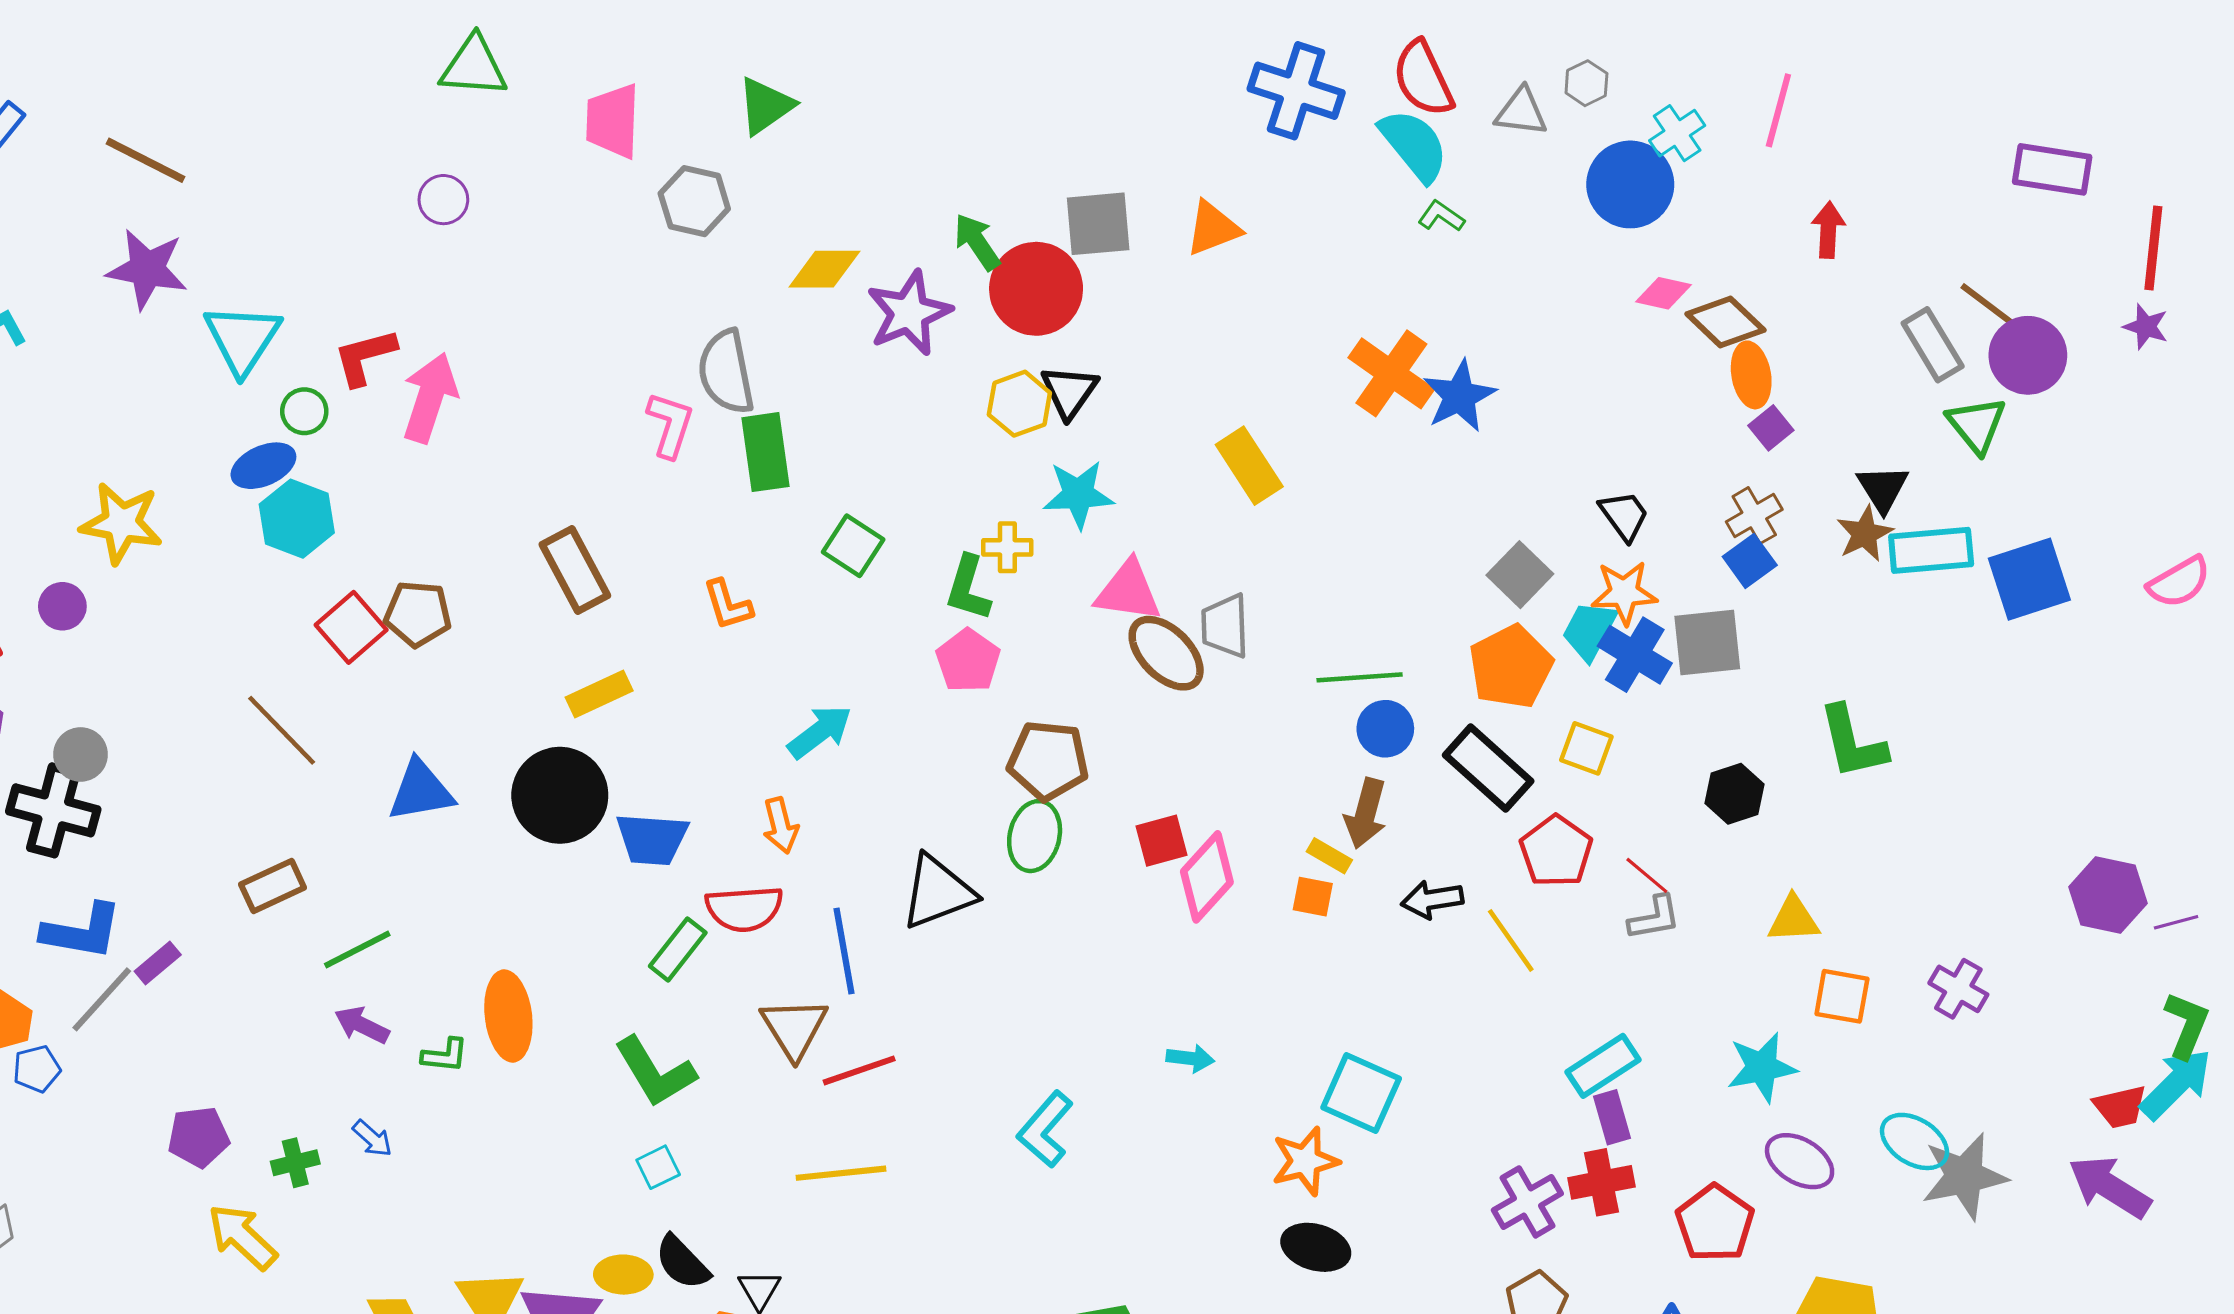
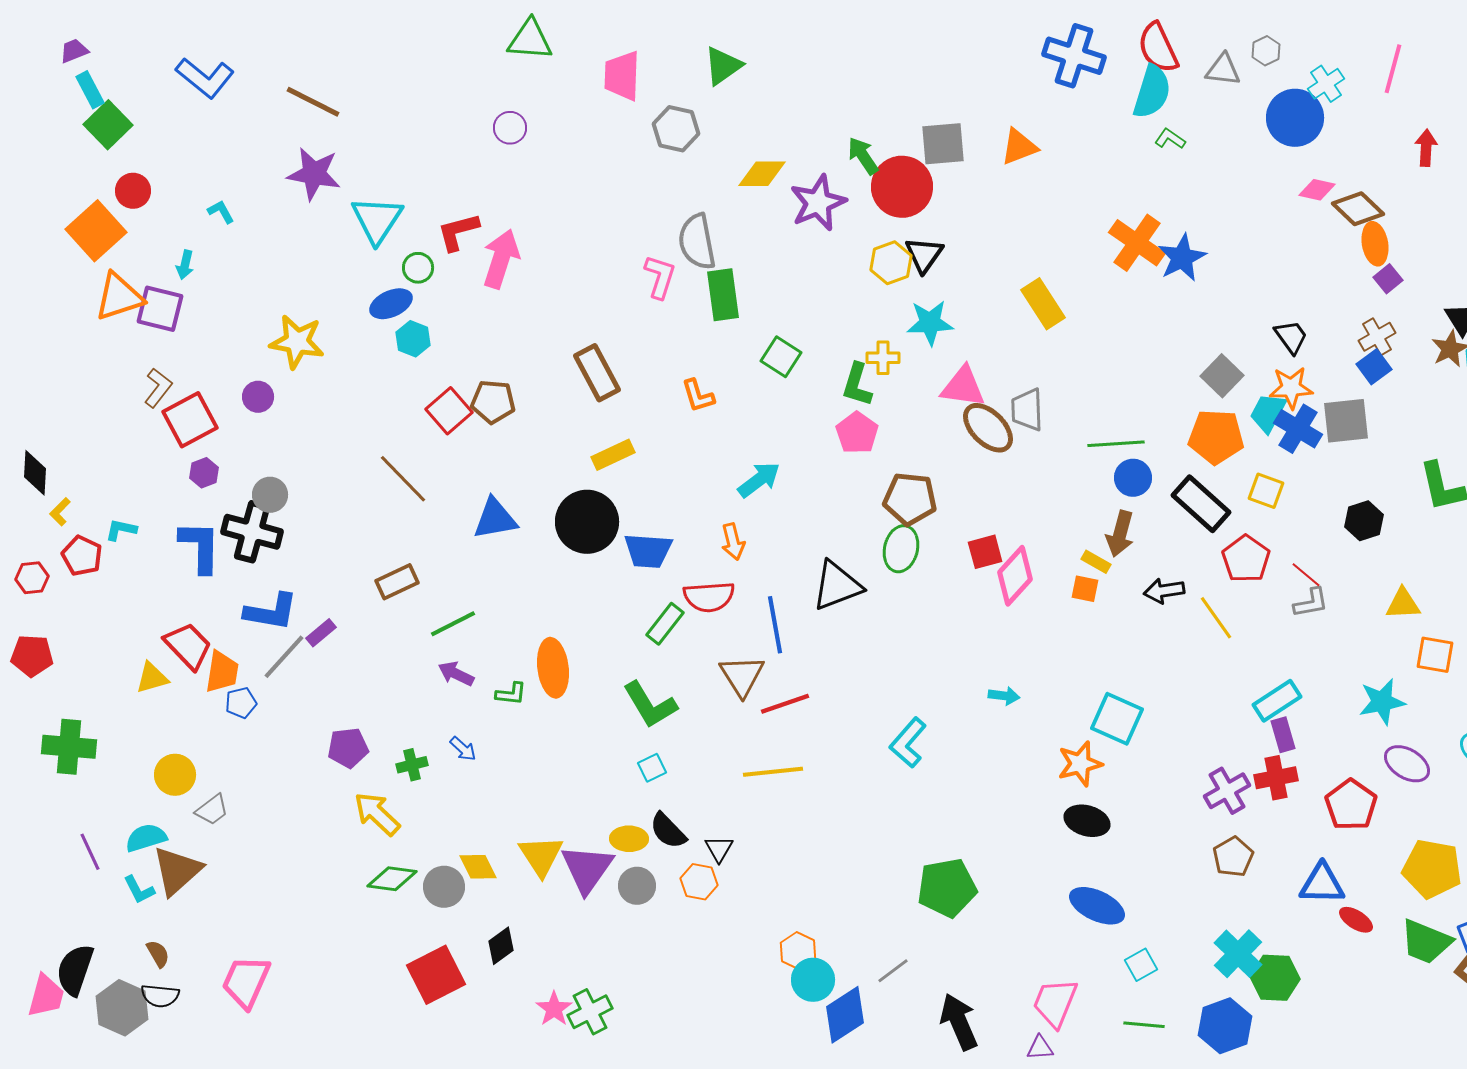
cyan semicircle: (1414, 145) -> (1152, 92), turned 56
cyan hexagon: (297, 519) -> (413, 339), size x0.7
orange pentagon: (1511, 667) -> (1216, 437), turned 30

